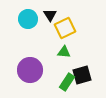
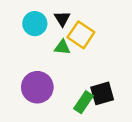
yellow square: (65, 28) -> (81, 35), turned -30
green triangle: (64, 52) -> (62, 47), moved

